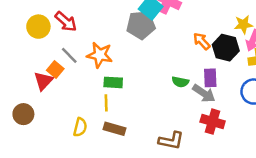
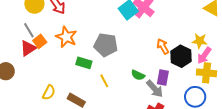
gray pentagon: (141, 25) -> (106, 45), moved
gray line: (69, 55) -> (29, 30), moved
orange star: (100, 55) -> (66, 37), moved
yellow line: (106, 103) -> (104, 81), moved, turned -40

